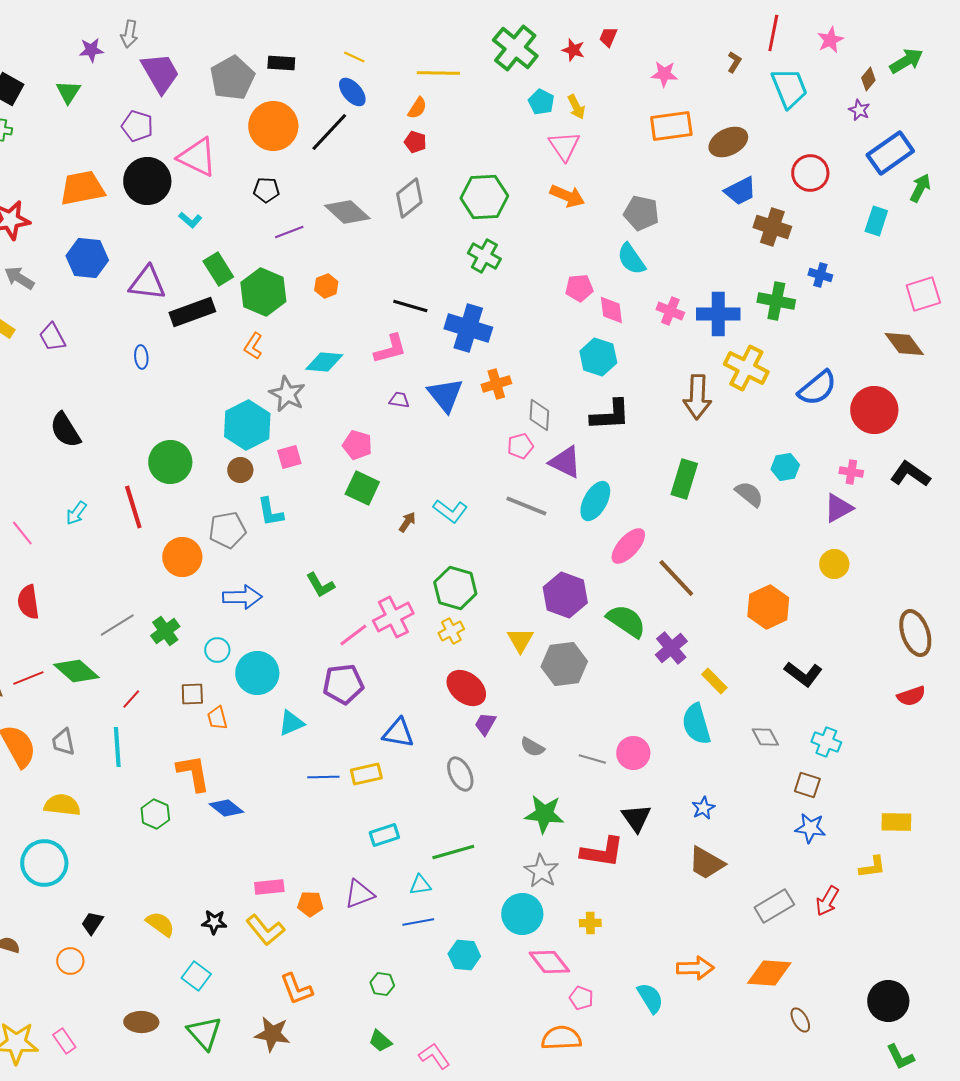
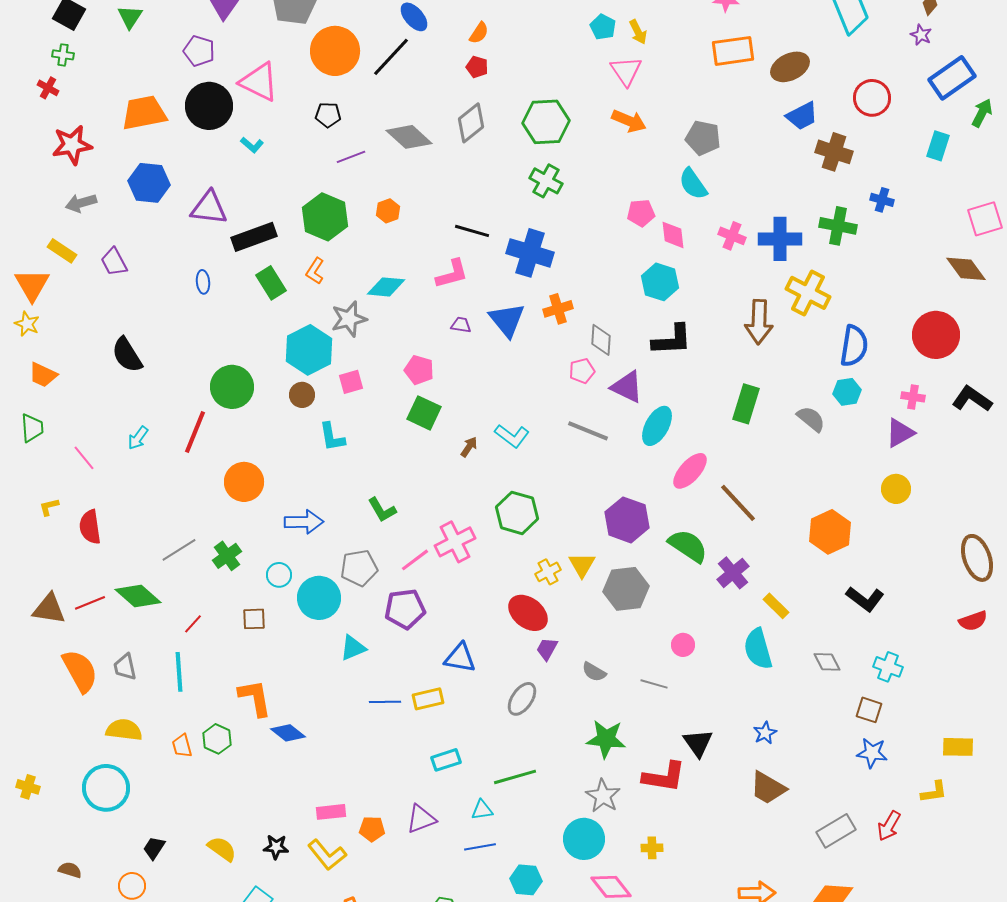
green rectangle: (218, 269) -> (271, 283), moved
gray arrow: (19, 278) -> (81, 203), turned -48
blue semicircle: (817, 388) -> (854, 346), moved, turned -42
gray star: (287, 394) -> (349, 319), turned 30
red line: (133, 507) -> (195, 432), turned 39
gray pentagon: (227, 530) -> (359, 568), moved
yellow cross: (451, 631) -> (548, 572), moved
orange trapezoid: (217, 718) -> (182, 746), moved
pink circle: (633, 753) -> (683, 645), moved, size x0.7
gray ellipse: (460, 774) -> (522, 699), turned 60

